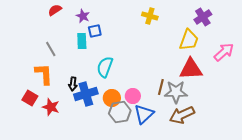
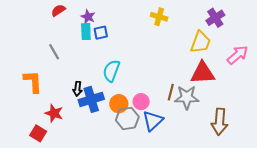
cyan rectangle: (82, 41) -> (86, 32), moved
orange L-shape: (44, 74) -> (33, 81), moved
red square: (30, 98) -> (38, 133), moved
brown arrow: (182, 115) -> (220, 122), moved, turned -60

